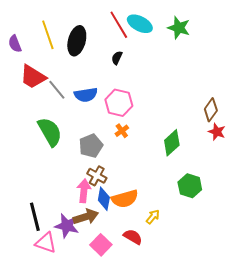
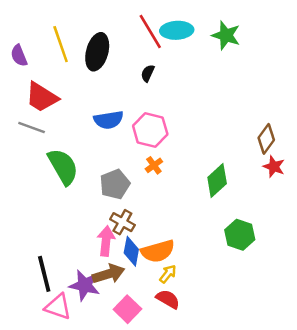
cyan ellipse: (140, 24) -> (177, 30), turned -30
gray line: (57, 90) -> (32, 127), moved, turned -30
yellow arrow: (153, 217) -> (168, 274), moved

